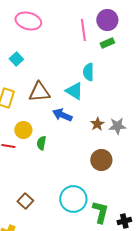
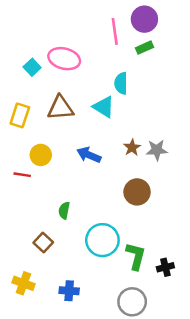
pink ellipse: (28, 21) -> (64, 59), moved
blue arrow: (62, 115) -> (89, 155), moved
green semicircle: (41, 143) -> (64, 210), moved

